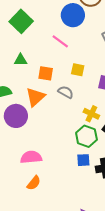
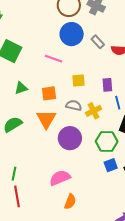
blue circle: (73, 15) -> (72, 34), moved
yellow cross: (91, 114) -> (94, 111), moved, turned -35
purple circle: (16, 116) -> (70, 138), moved

